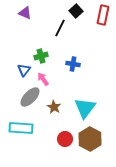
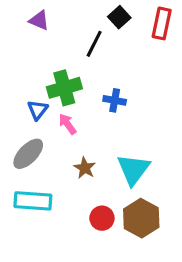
green cross: (41, 56) -> (64, 88), size x1.5
gray ellipse: (30, 97) -> (28, 154), moved

